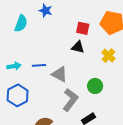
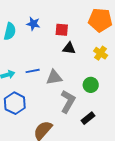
blue star: (46, 11) -> (33, 24), moved
red square: (83, 28) -> (62, 30), moved
gray triangle: (60, 74) -> (54, 77), turned -30

